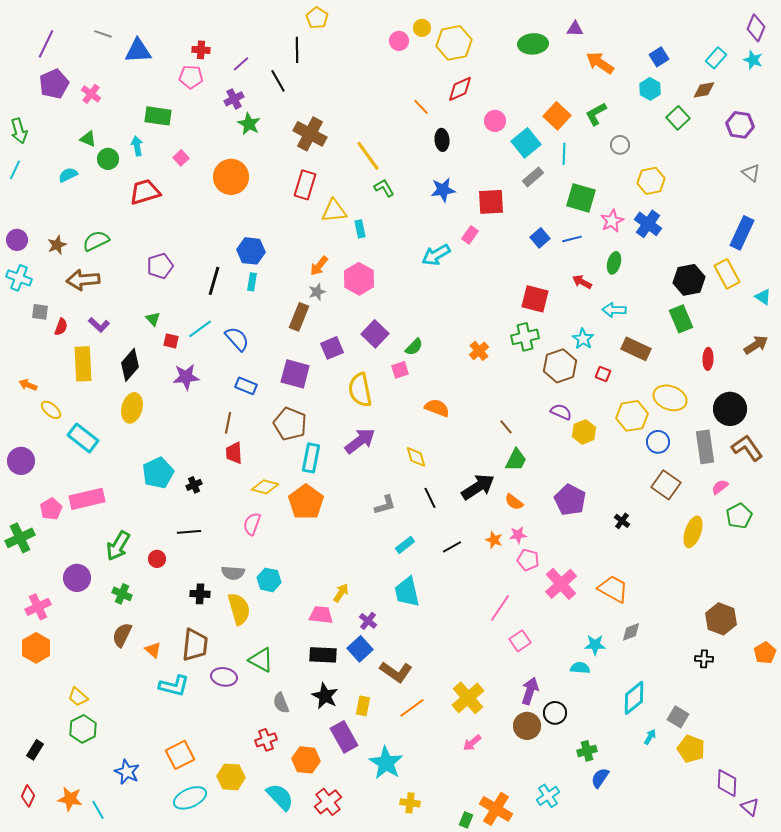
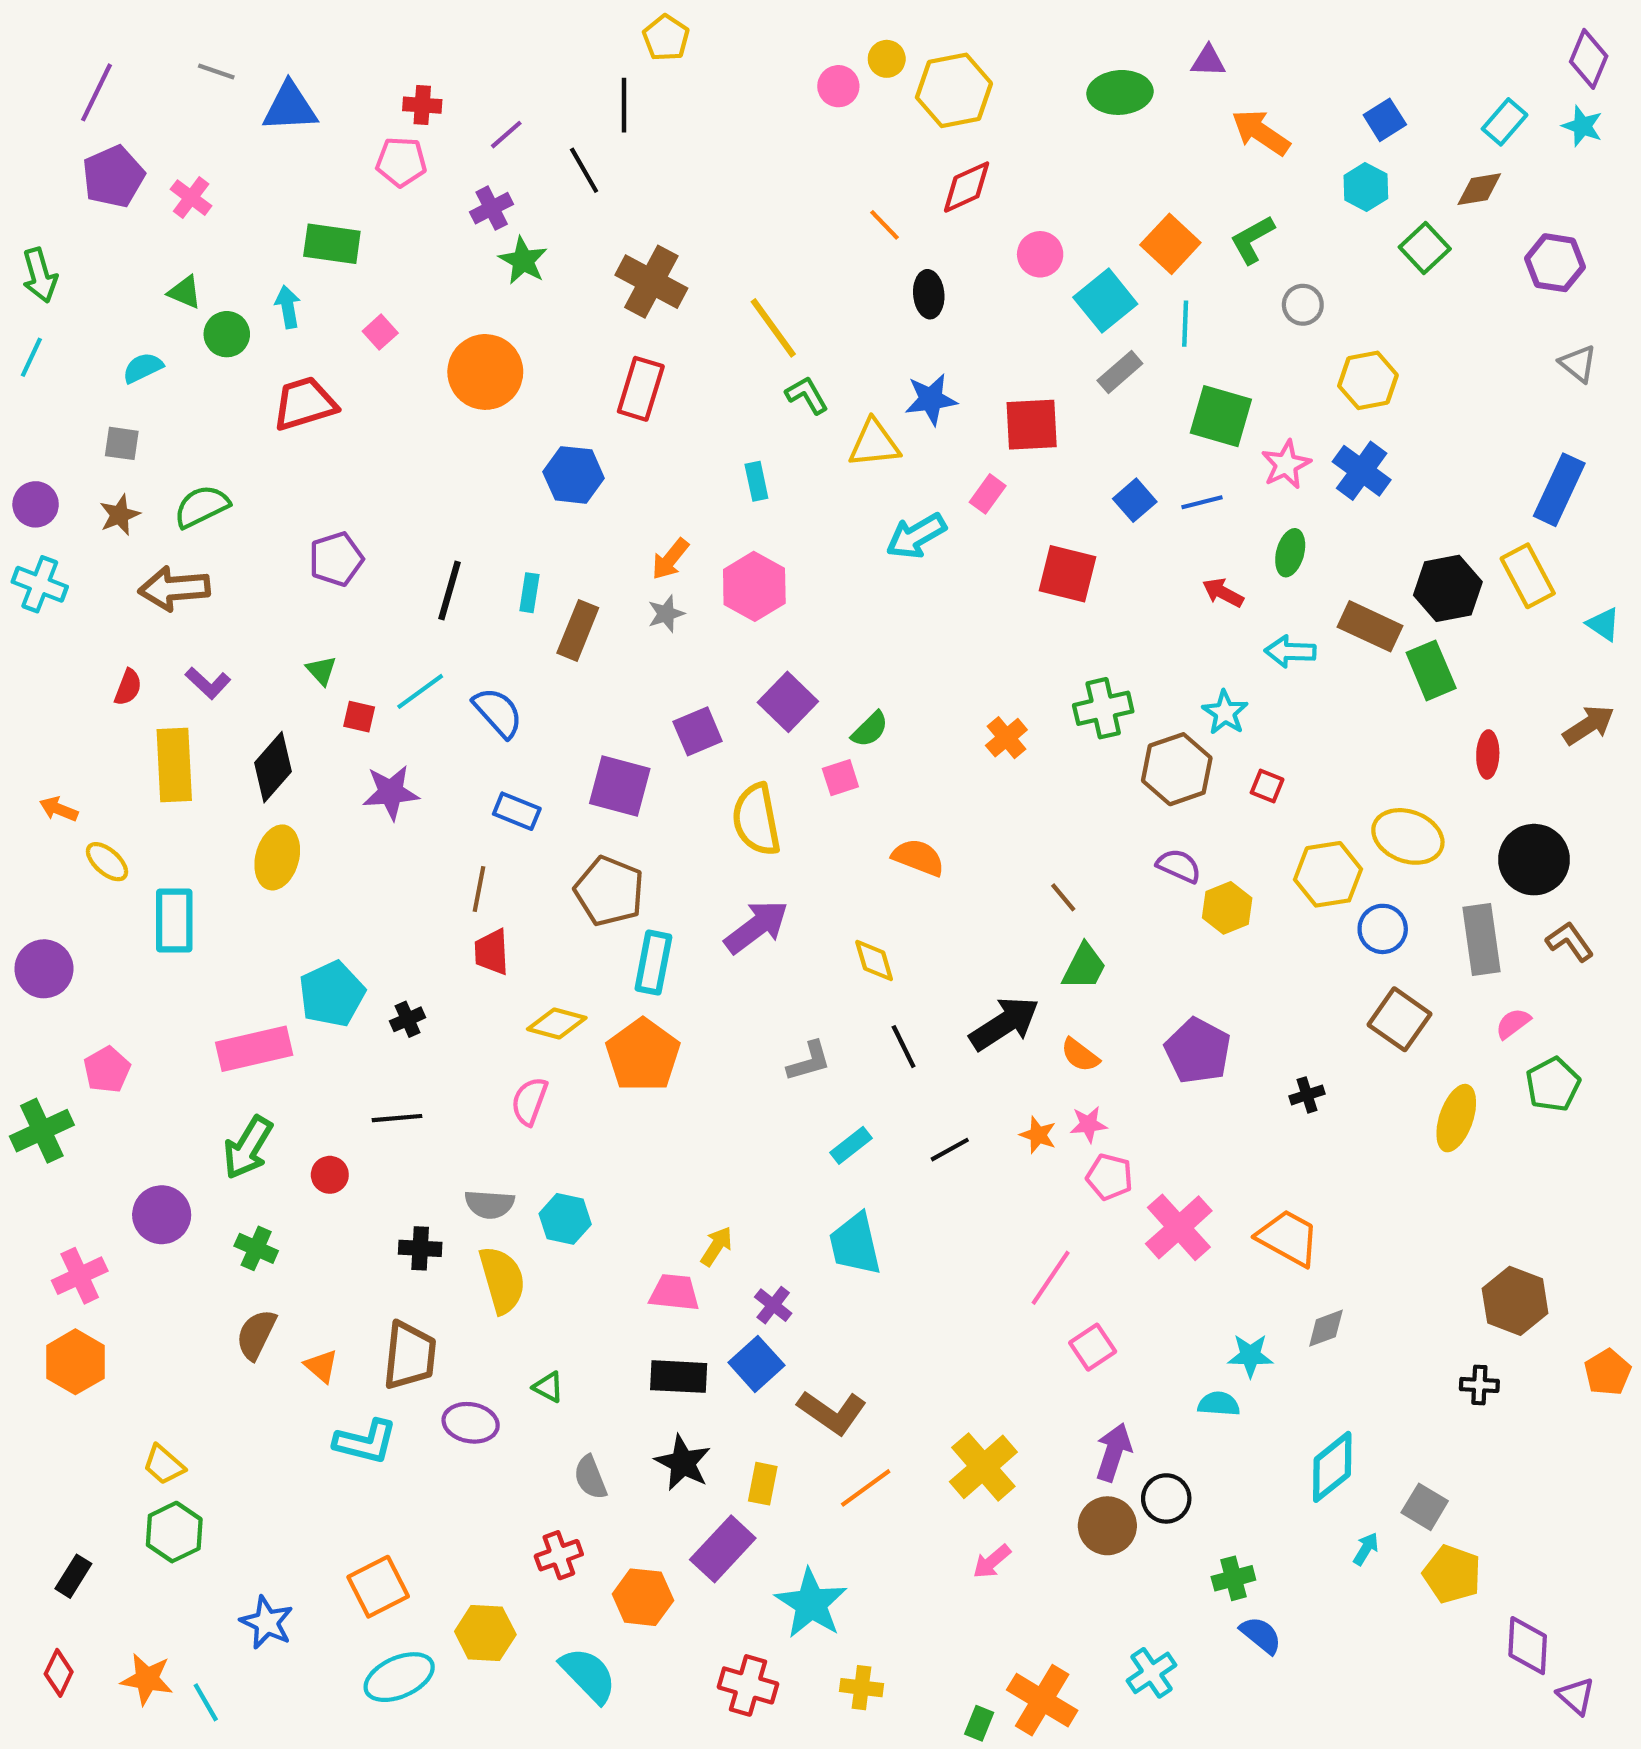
yellow triangle: (334, 211) -> (874, 443), moved
blue hexagon: (251, 251) -> (574, 475), moved
red square: (535, 299) -> (1067, 574), moved
gray square: (40, 312) -> (122, 443), moved
brown rectangle: (299, 317) -> (578, 630), moved
brown rectangle: (636, 349) -> (1370, 626), moved
cyan rectangle: (83, 438) -> (174, 921), turned 52
brown L-shape: (747, 448) -> (1570, 942), size x0.7
pink rectangle: (87, 499) -> (254, 1049), moved
black cross: (622, 521) -> (1307, 1095), turned 35
green triangle: (261, 660) -> (548, 1387), size x0.6
purple rectangle: (344, 737) -> (723, 1549), turned 72
blue semicircle: (600, 778) -> (1261, 1635), turned 95
red cross: (328, 802) -> (748, 1685), moved, turned -36

